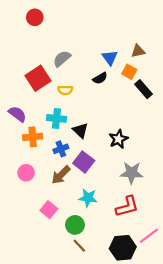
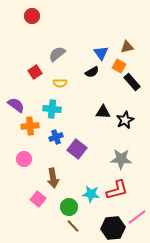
red square: (38, 78) -> (35, 72), size x0.6
black triangle: (80, 130) -> (103, 112), moved, turned -42
black star: (118, 139) -> (125, 120), moved
brown arrow: (61, 175) -> (53, 178), moved, turned -54
cyan star: (88, 198) -> (91, 194), moved
pink square: (49, 210) -> (38, 199), moved

